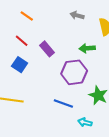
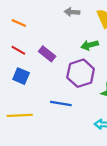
blue line: (63, 103) -> (61, 104), moved

